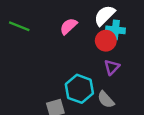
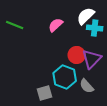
red circle: (106, 41) -> (77, 55), moved
purple triangle: (112, 67) -> (92, 59), size x1.5

